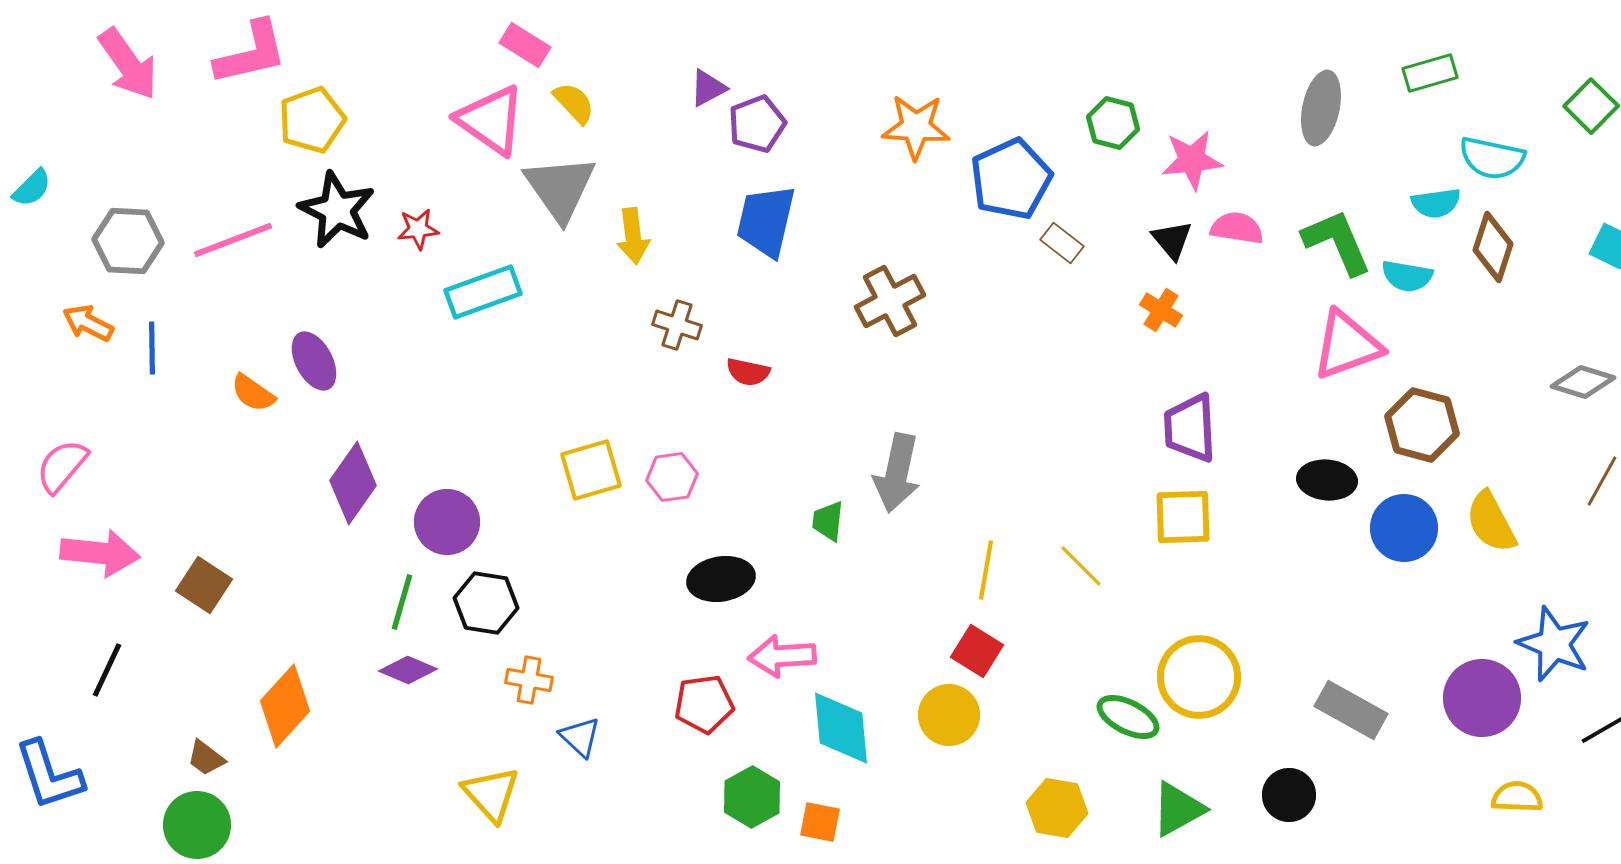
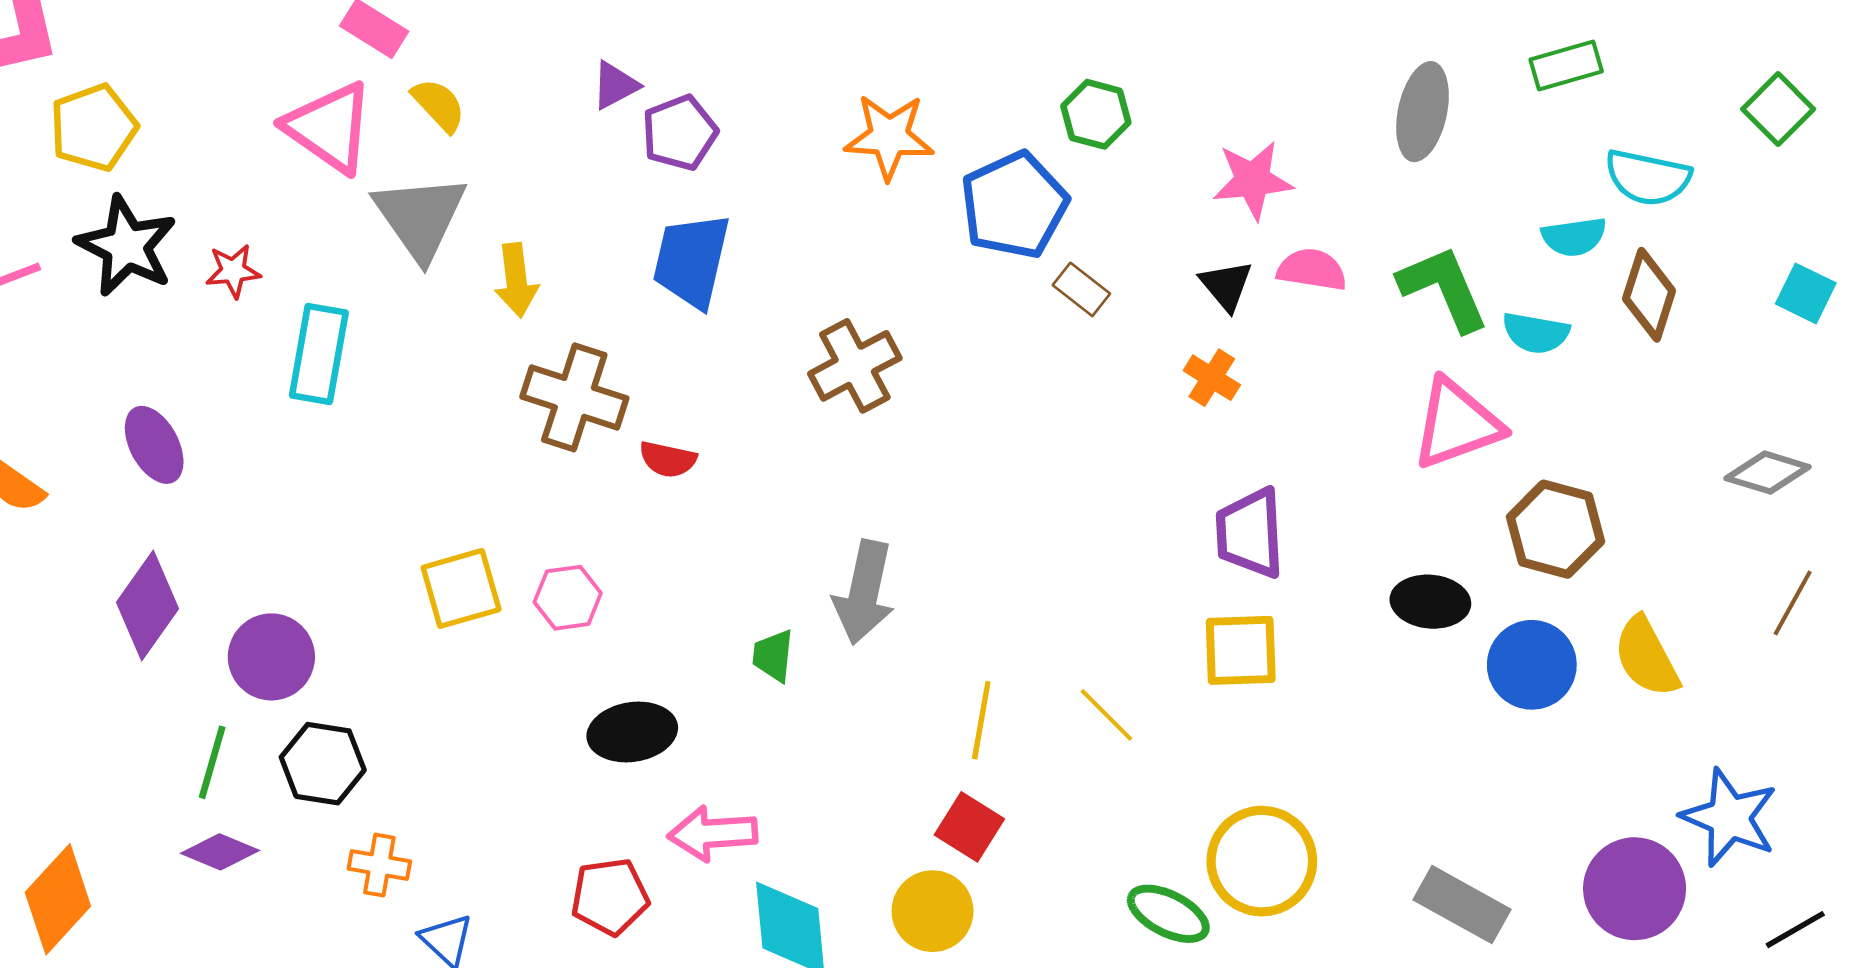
green hexagon: (1113, 123) -> (1096, 114), moved
cyan rectangle: (483, 292) -> (319, 354), turned -60
brown cross: (677, 325) -> (574, 397), size x1.6
purple ellipse: (314, 361) -> (154, 445), moved

